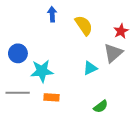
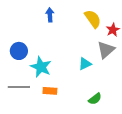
yellow semicircle: (84, 25) -> (93, 19), moved
cyan star: (42, 71) -> (41, 67), turned 30

